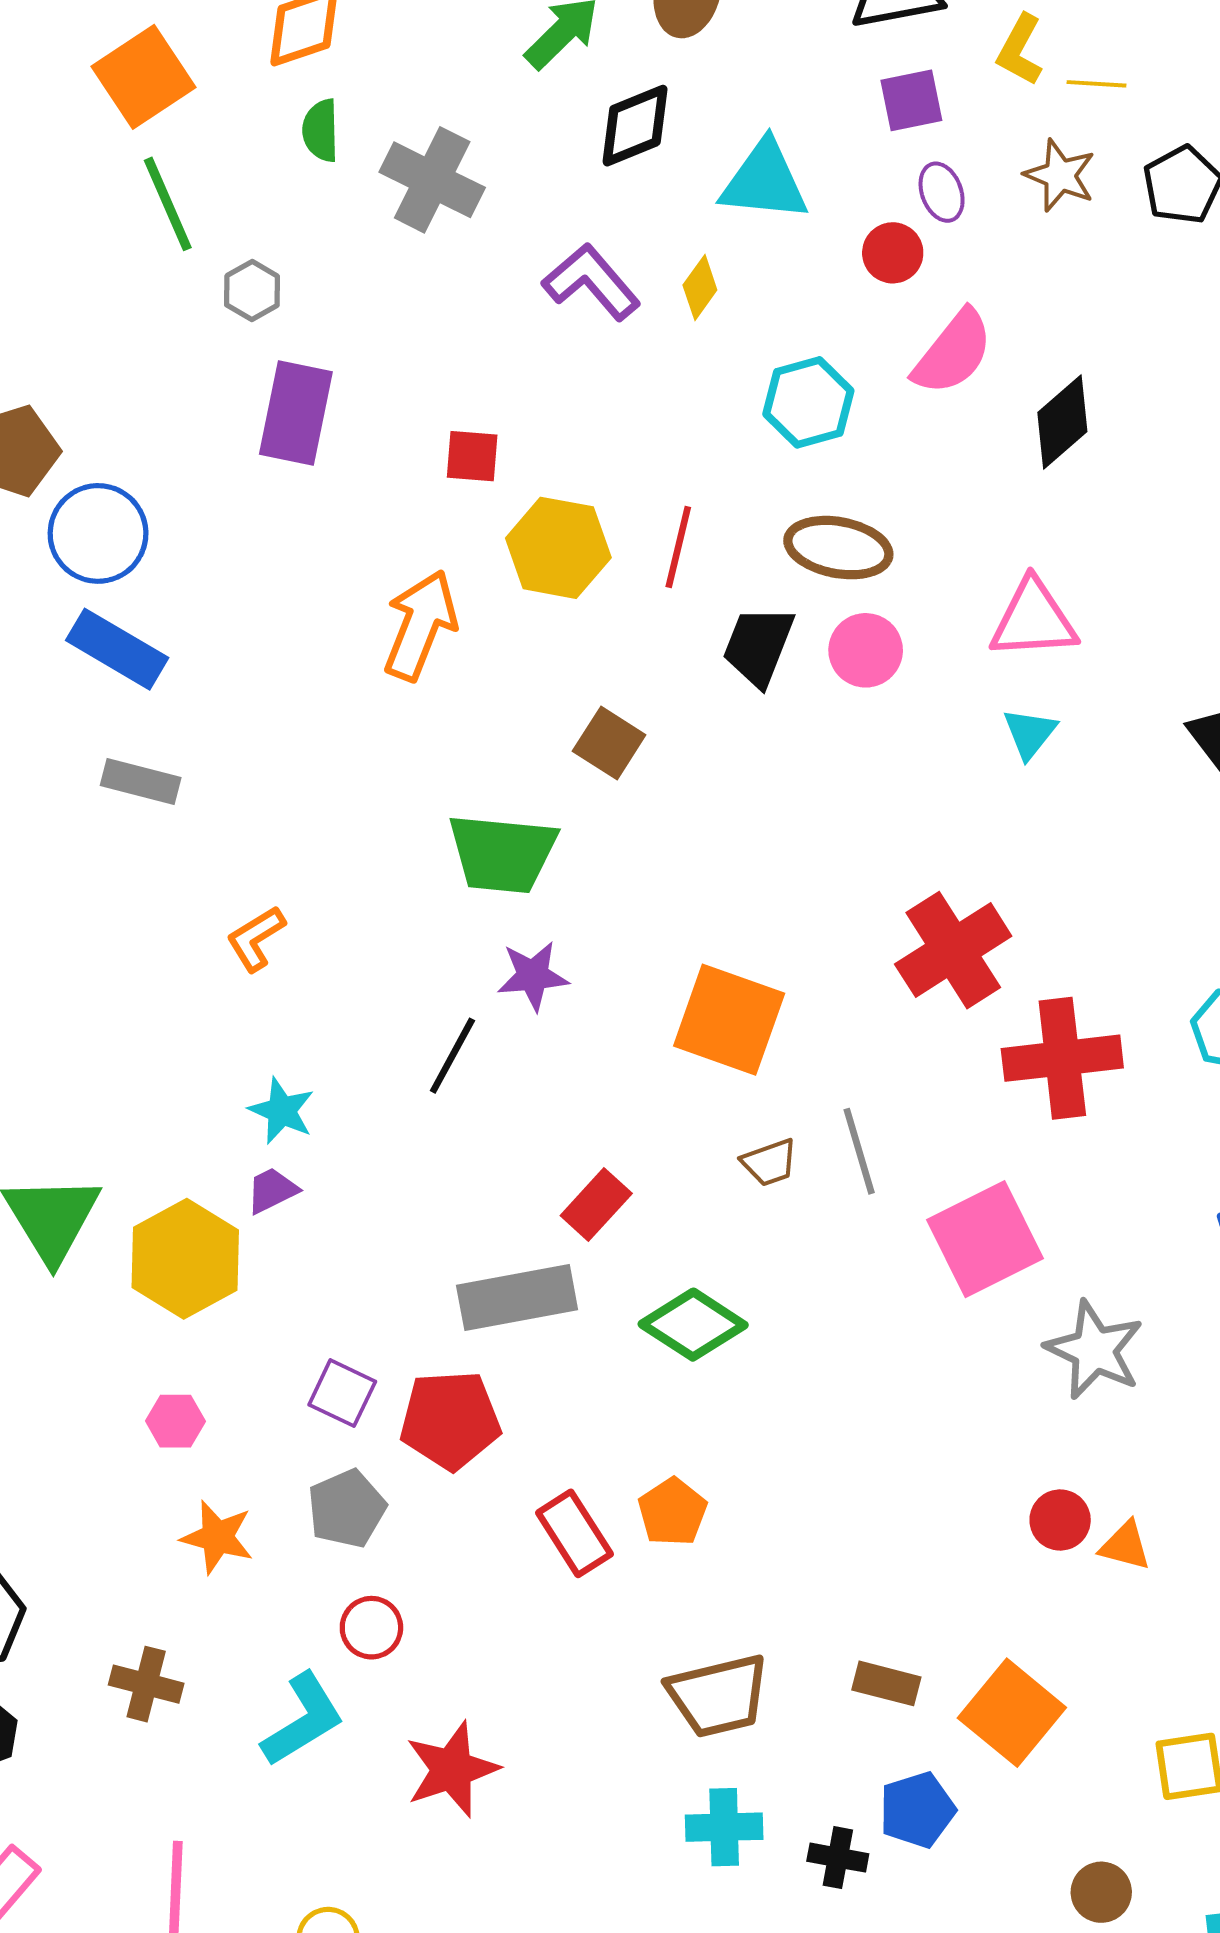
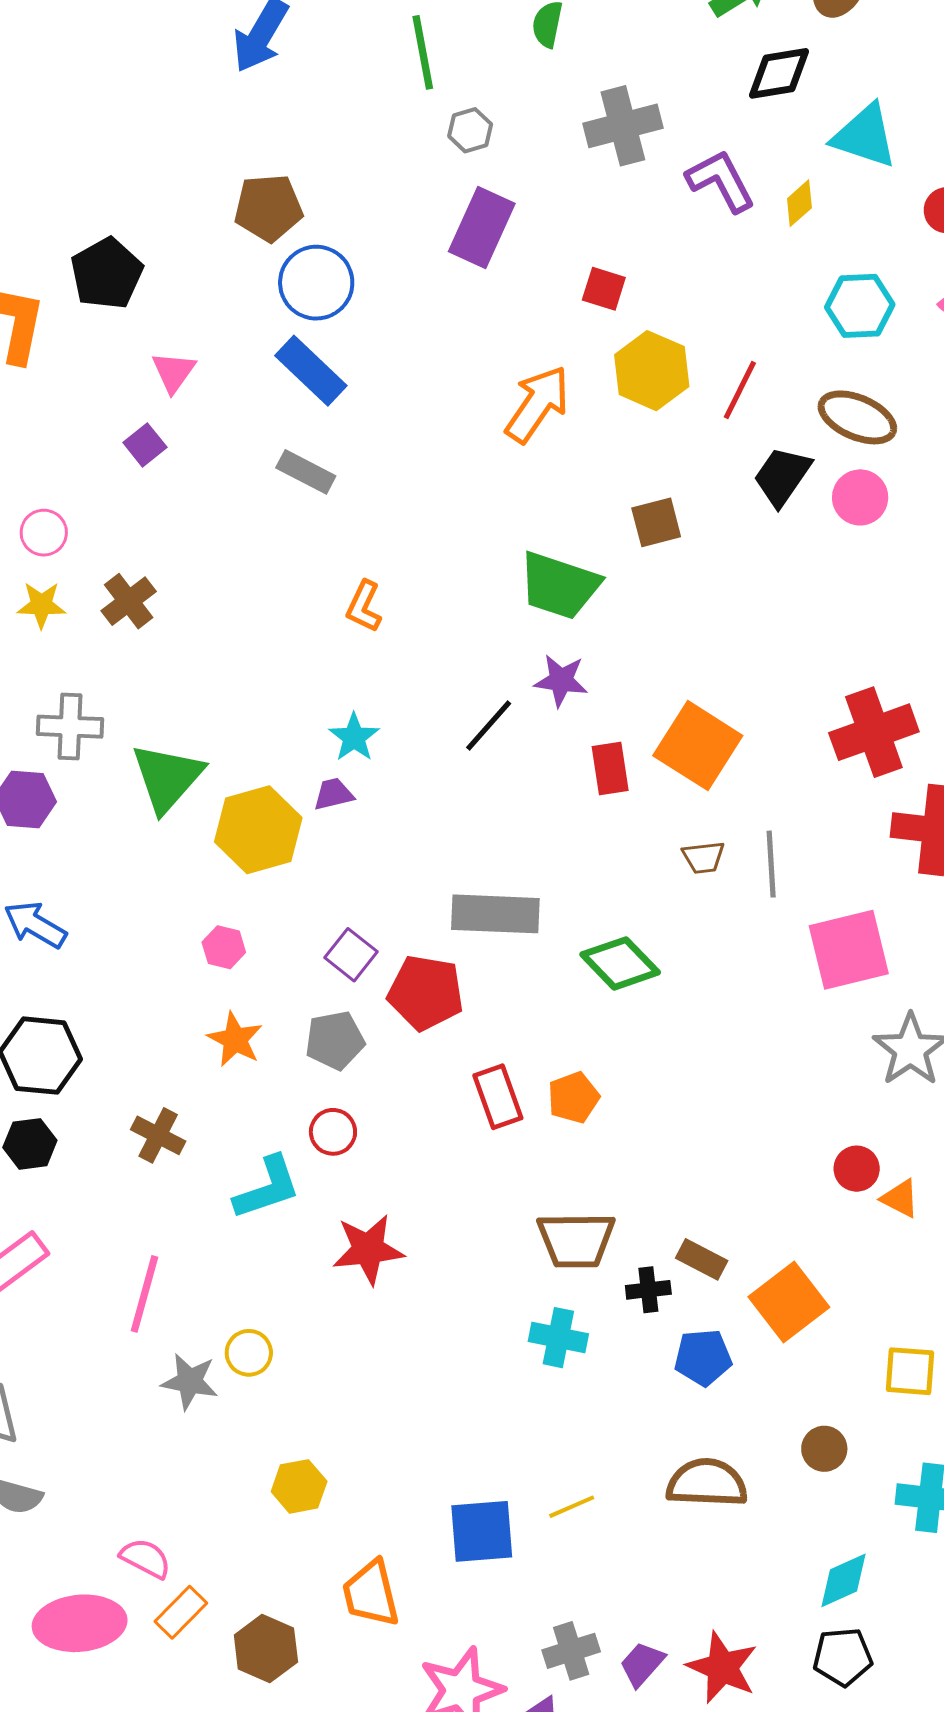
gray cross: (432, 180) -> (623, 126), moved, turned 36
brown square: (609, 743) -> (656, 522), turned 30
orange L-shape: (256, 938) -> (364, 606), turned -46
red rectangle: (596, 1204) -> (610, 769), moved, turned -64
black cross: (838, 1858) -> (648, 1290), moved, turned -30

